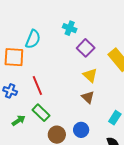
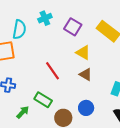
cyan cross: (70, 28) -> (45, 18), moved, turned -32
red line: (37, 85) -> (53, 71), moved

